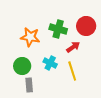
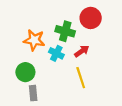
red circle: (86, 26) -> (91, 18), moved
cyan cross: (50, 63) -> (56, 53), moved

